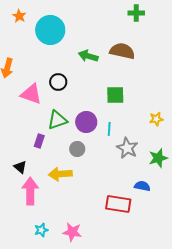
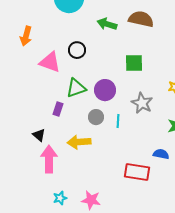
cyan line: (109, 129) -> (118, 121), moved
gray star: (127, 148) -> (142, 103), moved

